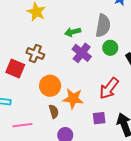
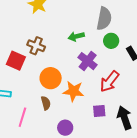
green arrow: (73, 32) -> (76, 36), moved
purple cross: (82, 53) -> (88, 61), moved
brown semicircle: (54, 111) -> (46, 103), moved
pink line: (22, 125) -> (22, 117), turned -66

